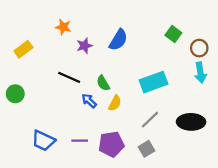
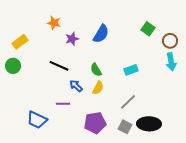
cyan rectangle: (154, 82) -> (131, 70), size x0.6
green semicircle: (103, 83) -> (96, 70), moved
green circle: (15, 94) -> (13, 66), moved
black ellipse: (191, 122) -> (149, 124), moved
purple line: (80, 141) -> (63, 104), moved
gray square: (147, 149) -> (125, 127), turned -32

